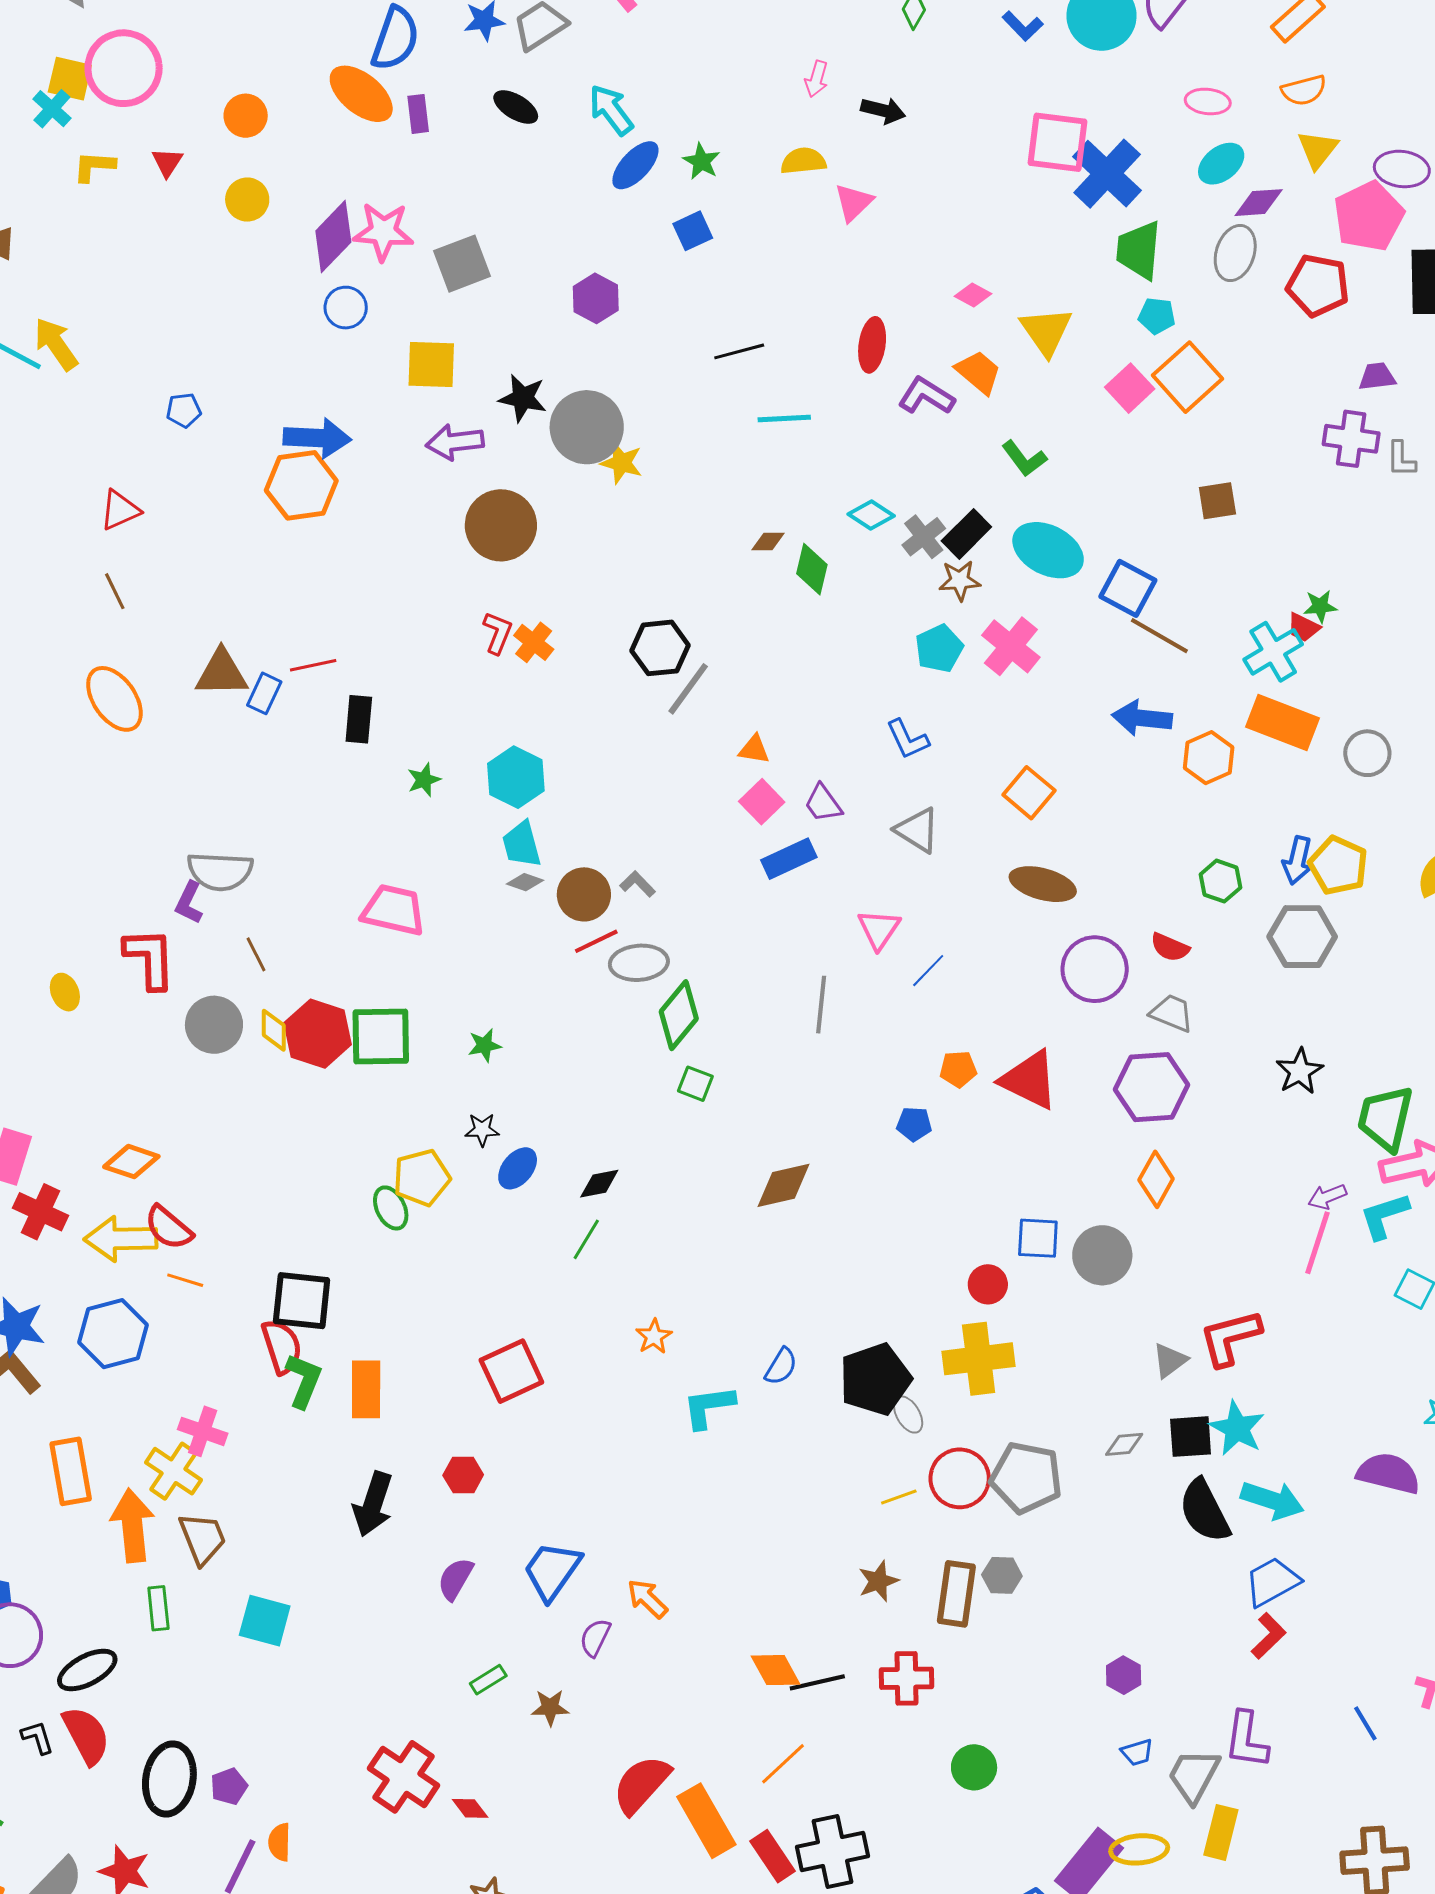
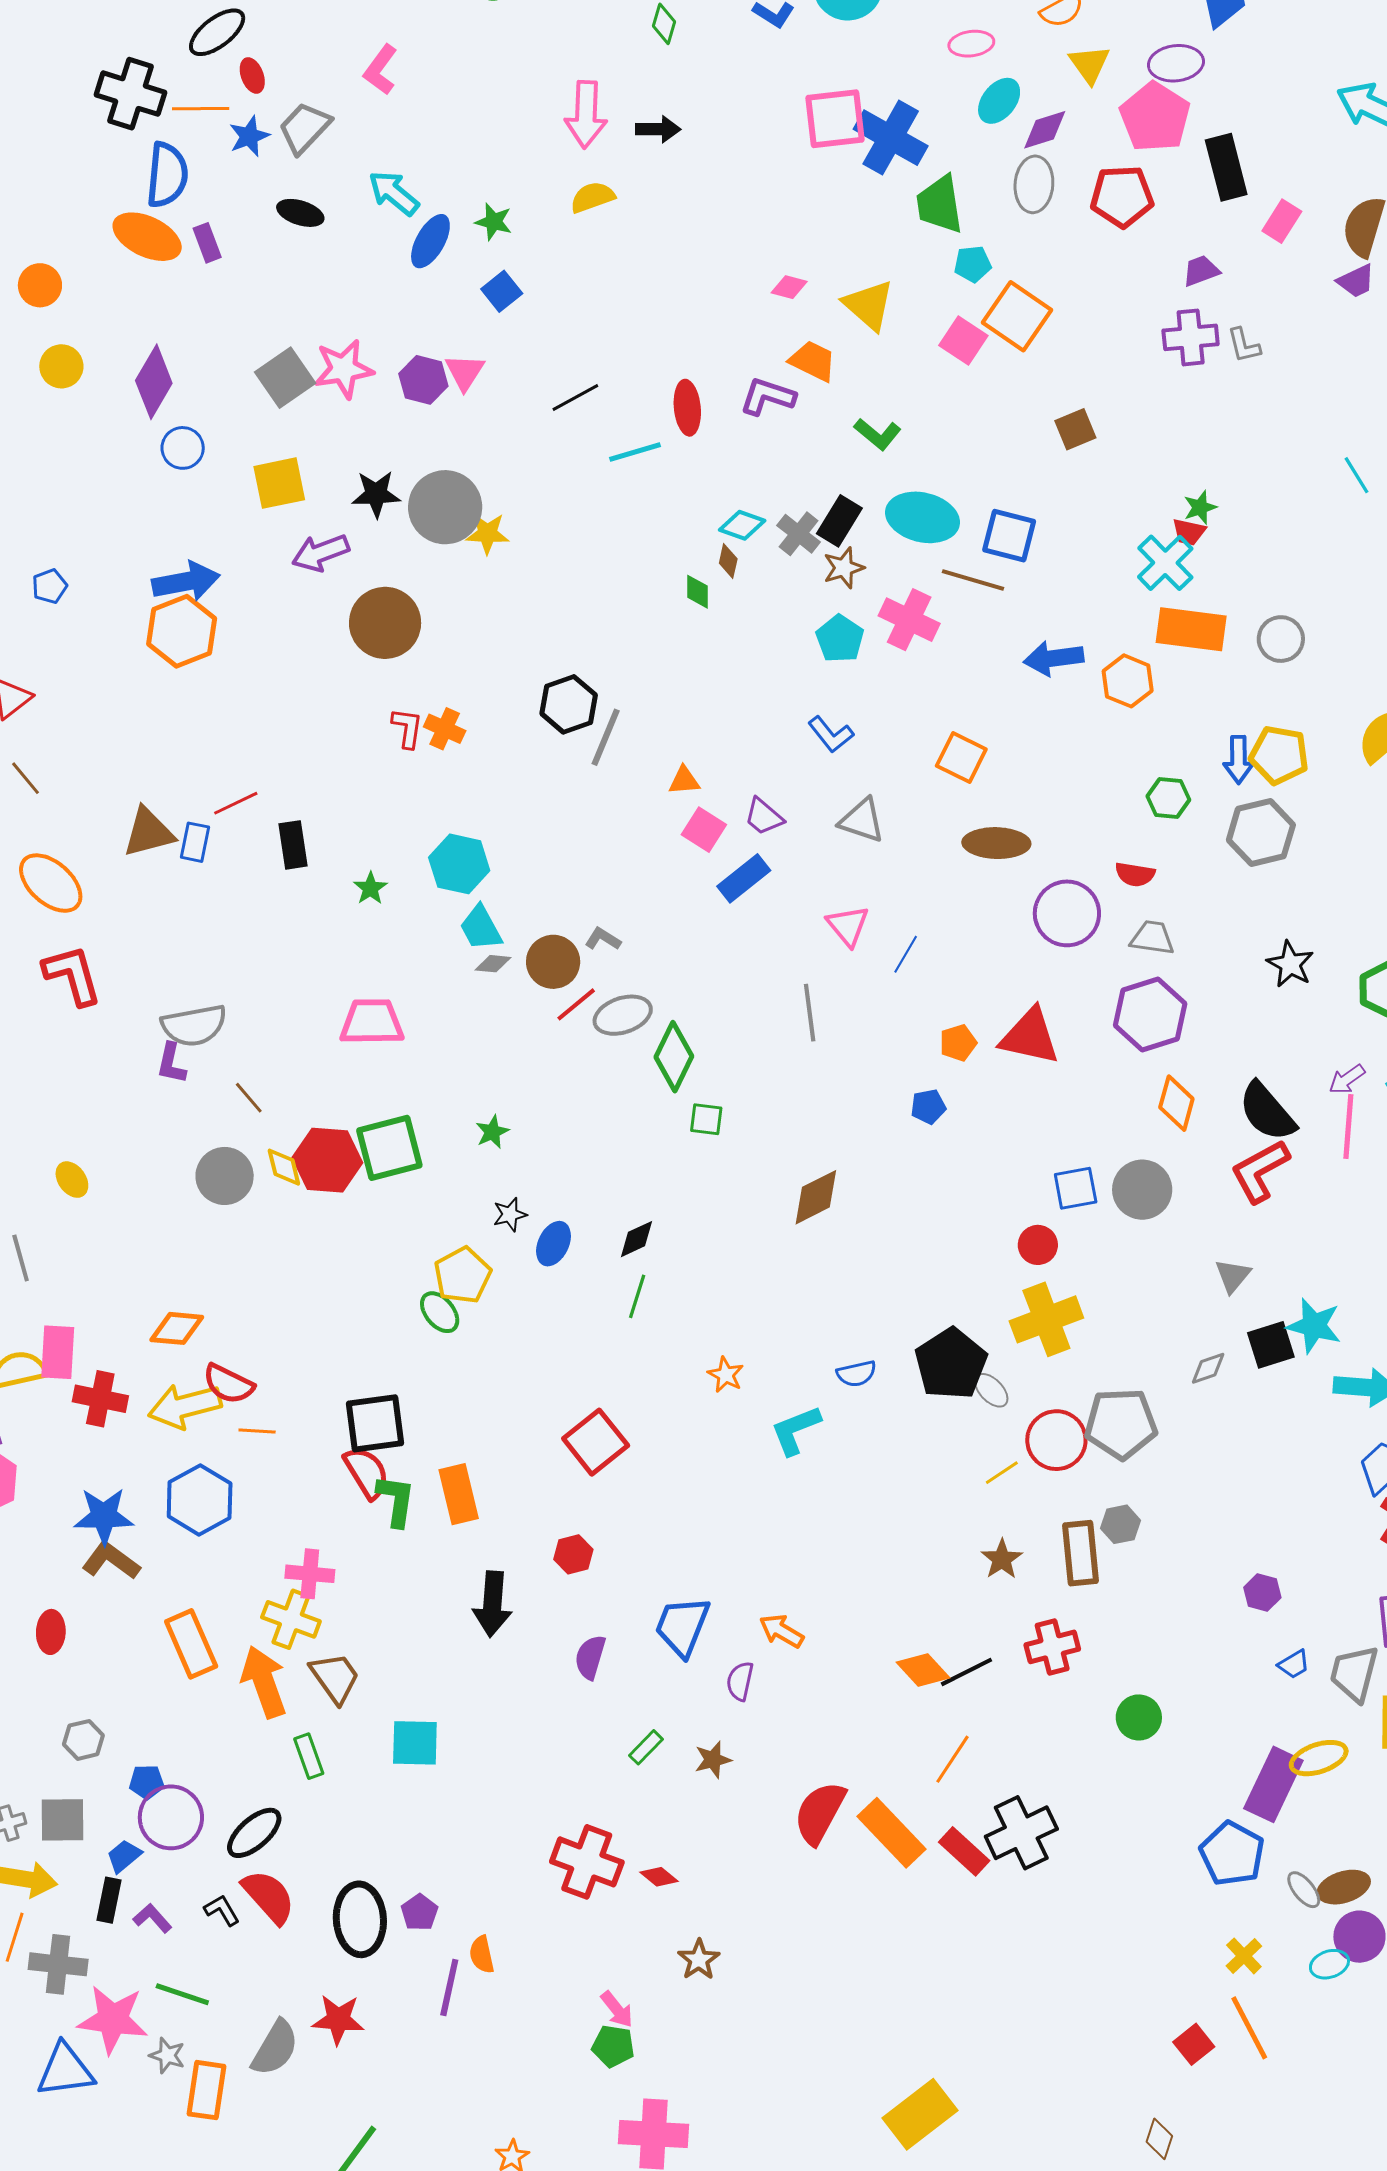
pink arrow: (817, 79) -> (586, 114), size x1.8
pink triangle: (854, 202) -> (465, 372), moved
pink star: (383, 232) -> (344, 369), moved
red ellipse: (872, 345) -> (687, 408), moved
brown diamond: (768, 541) -> (728, 561), moved, turned -64
green diamond: (812, 569) -> (698, 592), size x0.7
brown line: (1159, 636) -> (973, 580), moved
red L-shape: (150, 958) -> (72, 975), moved
red L-shape: (1230, 1338) -> (1260, 1171), moved
blue semicircle: (781, 1366) -> (856, 1374), turned 60
black semicircle: (1204, 1511) -> (1267, 1112), moved

